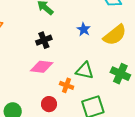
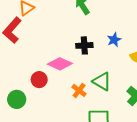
black cross: (44, 40) -> (84, 45), moved
red circle: (49, 104) -> (39, 80), moved

